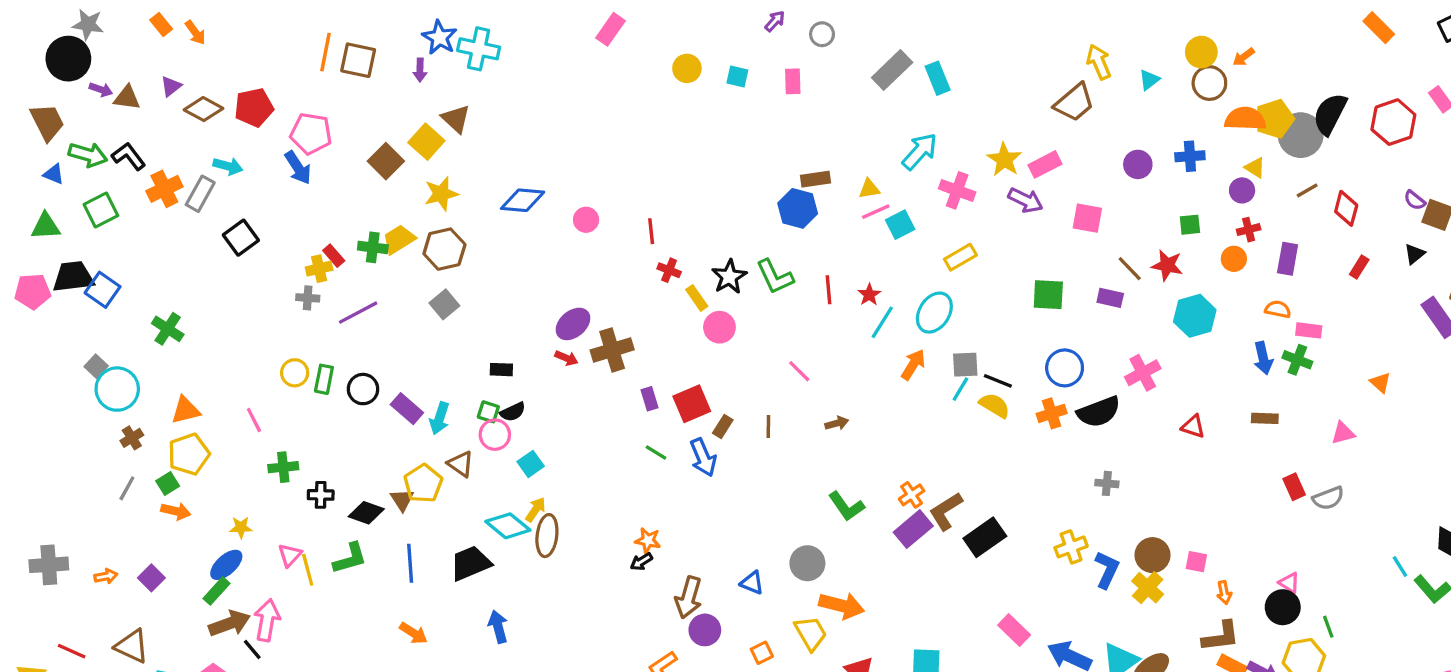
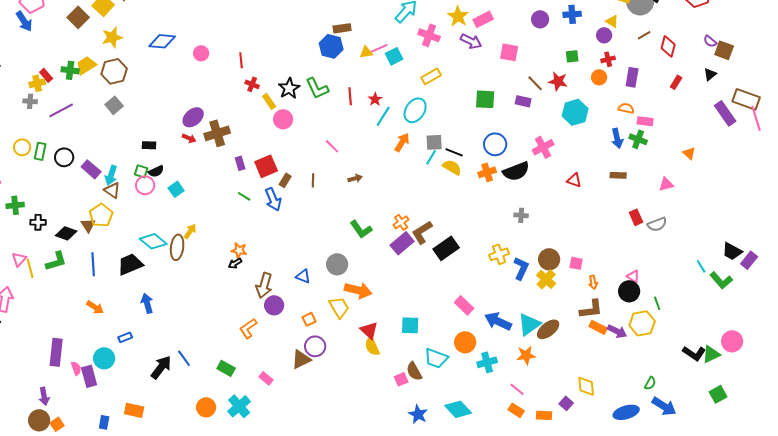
yellow triangle: (869, 189) -> (366, 52), moved
brown triangle: (461, 464) -> (112, 190), moved
cyan square: (531, 464) -> (176, 189), moved
yellow arrow: (536, 510) -> (190, 231), moved

